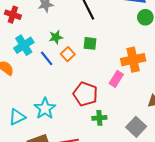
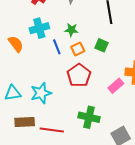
red pentagon: (85, 94) -> (79, 75), moved
green cross: (99, 118) -> (89, 117), size x1.5

